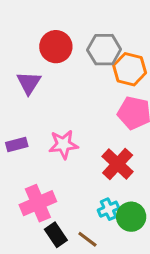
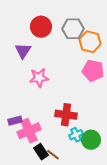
purple rectangle: (17, 144) -> (15, 121), moved
pink star: (63, 144) -> (39, 78), moved
red cross: (118, 164) -> (66, 115), moved, turned -35
brown line: (87, 239) -> (53, 155), moved

